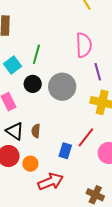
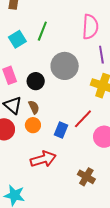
black circle: (33, 84) -> (36, 81), moved
brown semicircle: (36, 131) -> (34, 107), turned 144
orange circle: (30, 164) -> (33, 125), moved

